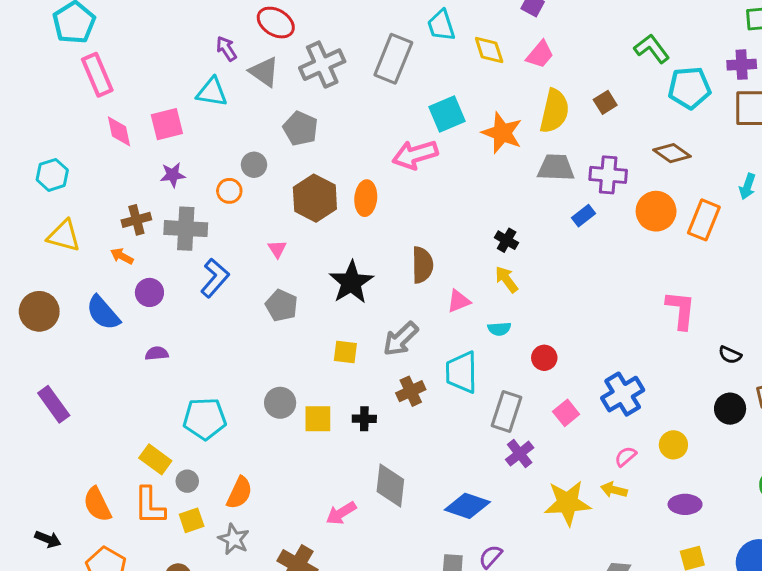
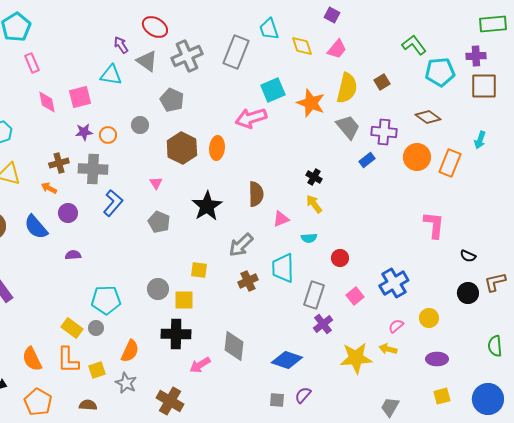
pink rectangle: (97, 75) -> (32, 63), size x0.7
gray trapezoid: (556, 168) -> (348, 127), turned 48
orange circle: (229, 191) -> (108, 135), moved
yellow square: (345, 352) -> (199, 270), moved
black cross: (364, 419) -> (176, 334), moved, size x1.8
gray circle: (187, 481) -> (96, 328), moved

